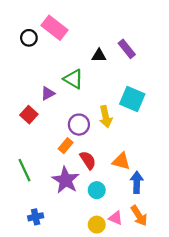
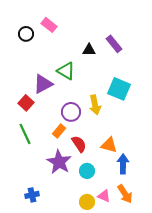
pink rectangle: (54, 28) -> (49, 25), size x0.7
purple triangle: (48, 93) -> (43, 84), size x1.5
green line: (24, 170) -> (25, 134), moved

